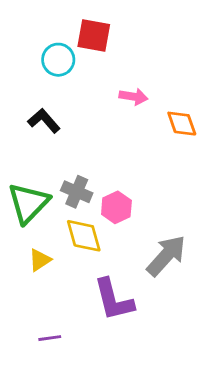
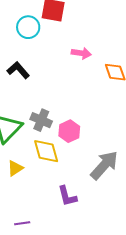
purple L-shape: (114, 300) -> (67, 196), size x0.7

